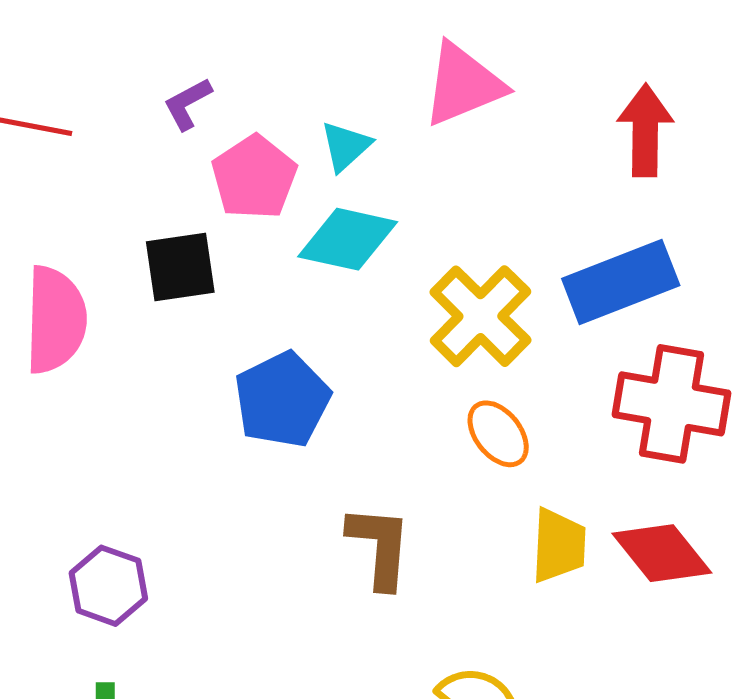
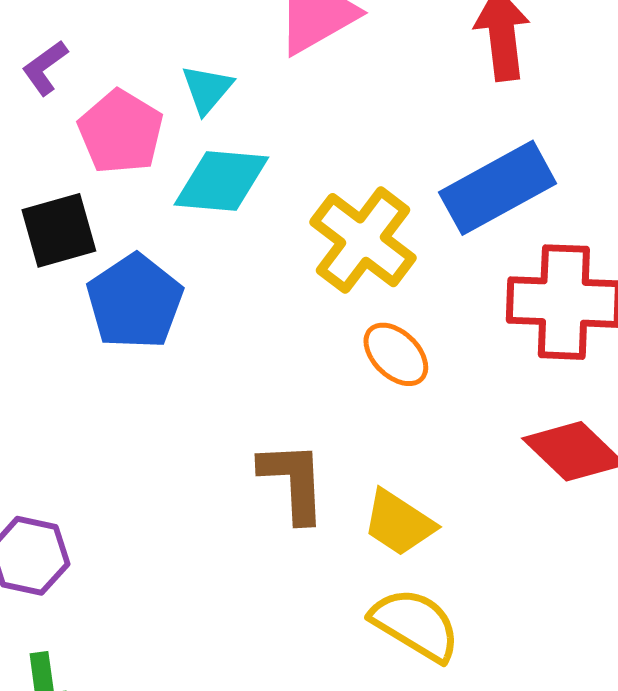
blue pentagon: (282, 400) -> (135, 302), moved
yellow trapezoid: (559, 545) -> (399, 523), moved, turned 128

